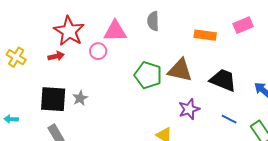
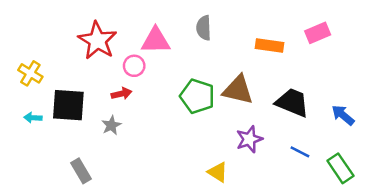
red arrow: (56, 56) -> (121, 94), moved
black square: (53, 99) -> (68, 105), moved
cyan arrow: (11, 119) -> (33, 118), moved

